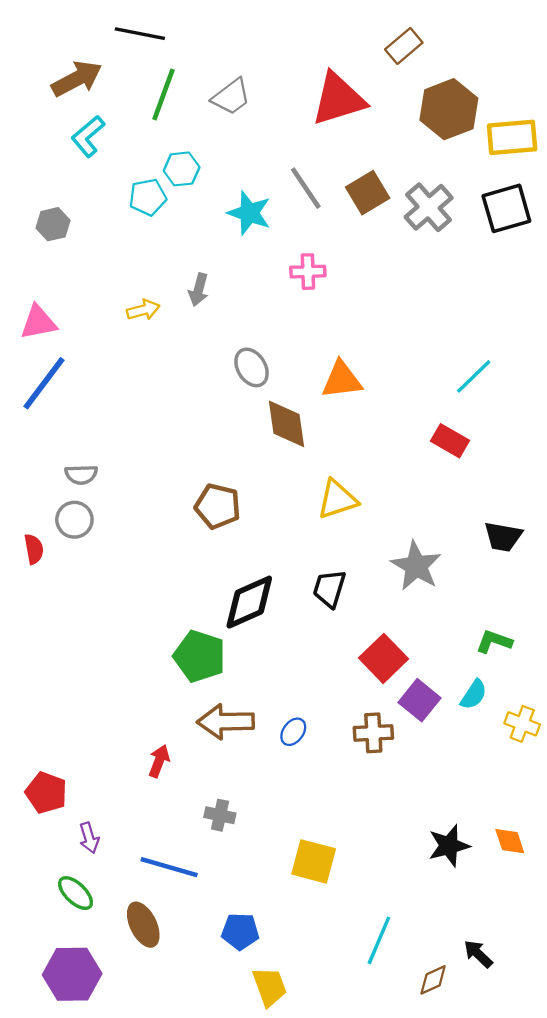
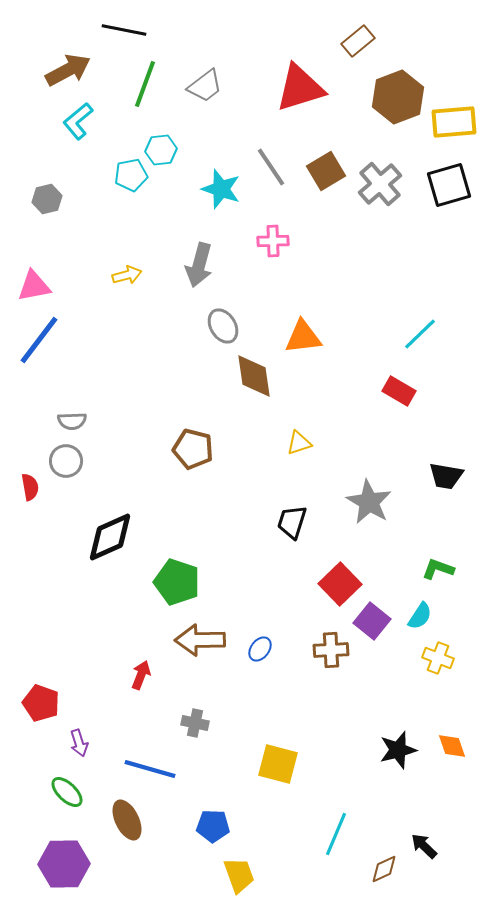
gray arrow: (198, 290) -> (199, 265), moved, size x1.5
yellow triangle: (337, 499) -> (299, 443), size x0.7
black diamond: (249, 602) -> (110, 537), moved
yellow cross: (522, 724) -> (438, 658), moved

